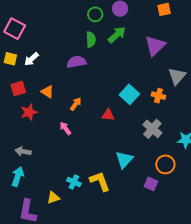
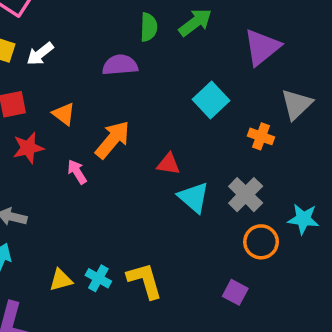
cyan square: (129, 94) -> (211, 100), moved
orange arrow: (76, 104) -> (113, 140), size x1.6
pink arrow: (65, 128) -> (77, 172), moved
cyan triangle: (124, 160) -> (194, 197), moved, turned -36
orange circle: (165, 164) -> (261, 242), moved
yellow triangle: (53, 198) -> (61, 280), moved

